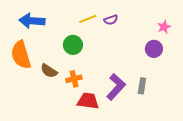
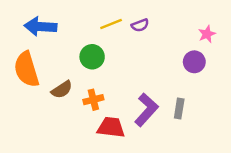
brown semicircle: (49, 71) -> (62, 90), turned -66

